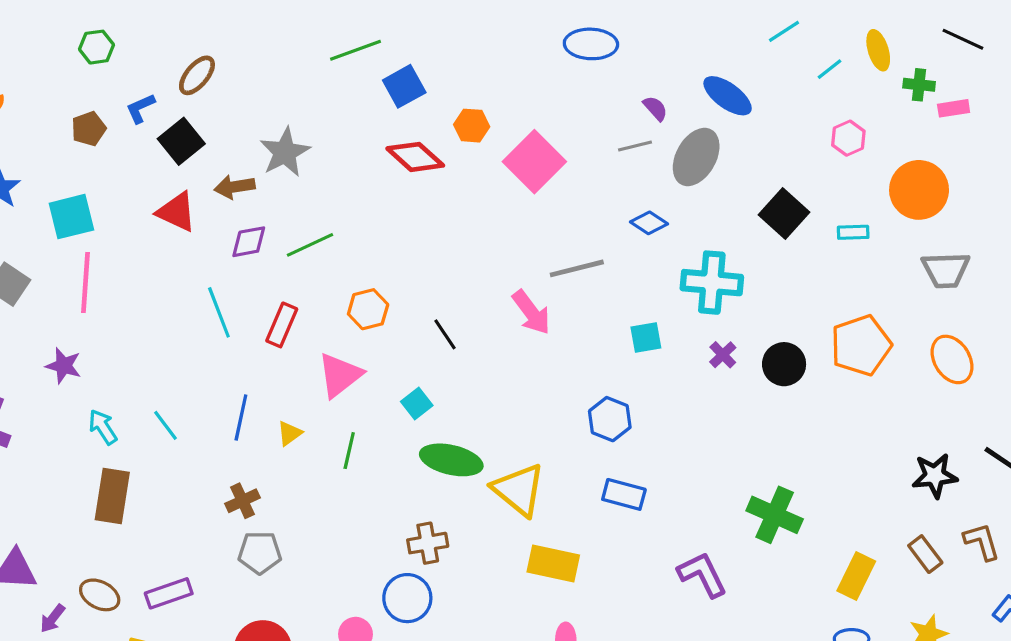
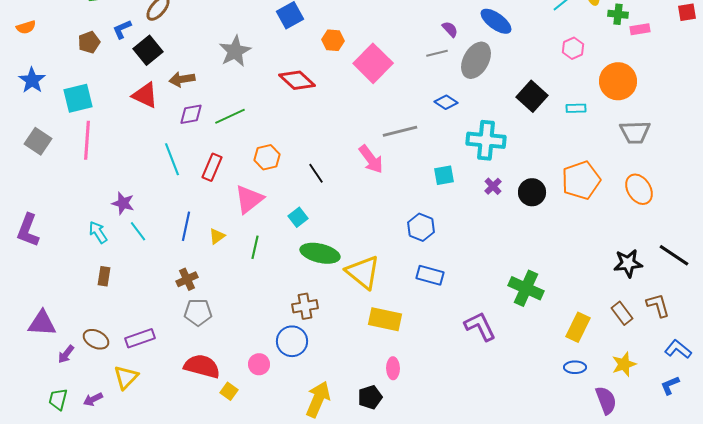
gray star: (285, 152) -> (235, 51), moved
red diamond: (415, 157) -> (297, 80), moved
purple star: (64, 366) -> (123, 203), moved
brown rectangle: (112, 496) -> (104, 276), size x0.6

